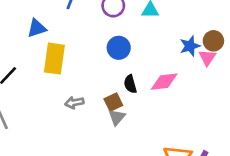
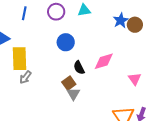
blue star: (190, 46) -> (121, 20), moved
pink triangle: (207, 57) -> (135, 79), moved
gray arrow: (74, 103) -> (25, 77), moved, turned -32

